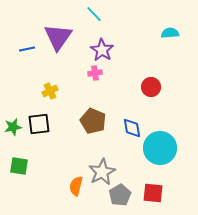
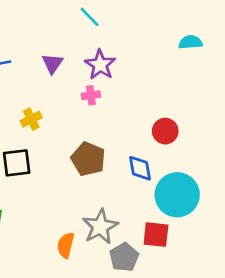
purple triangle: (58, 37) -> (52, 63), moved, size x0.6
red circle: (151, 87) -> (165, 131), moved
red square: (153, 193) -> (156, 235), moved

